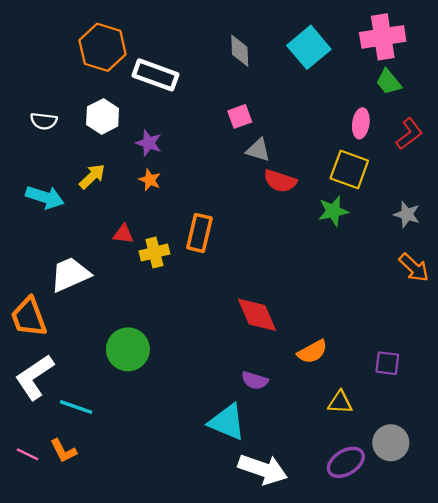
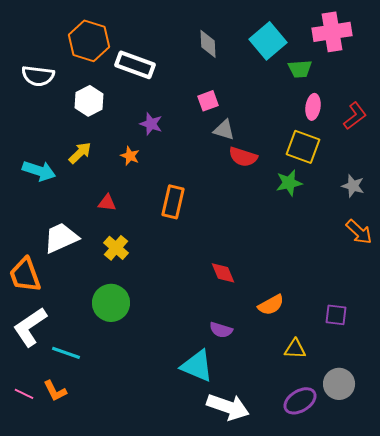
green trapezoid: (388, 82) -> (300, 69), moved, turned -55
white semicircle: (44, 121) -> (38, 76), moved, size x1.4
purple star: (149, 143) -> (151, 124), moved
yellow cross: (154, 253) -> (116, 248), moved, turned -35
red diamond: (257, 315) -> (223, 273), size x0.7

